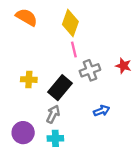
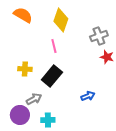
pink line: (74, 50) -> (54, 46), moved
gray cross: (90, 70) -> (99, 36), moved
gray arrow: (53, 114) -> (34, 99), moved, turned 35

